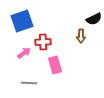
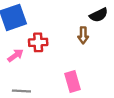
pink rectangle: (55, 65) -> (73, 82), moved

